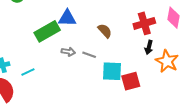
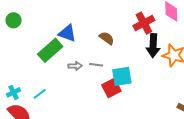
blue triangle: (67, 18) -> (67, 33), turned 30
black arrow: (149, 47) -> (153, 46), size x1.6
red square: (131, 81) -> (111, 88), moved

